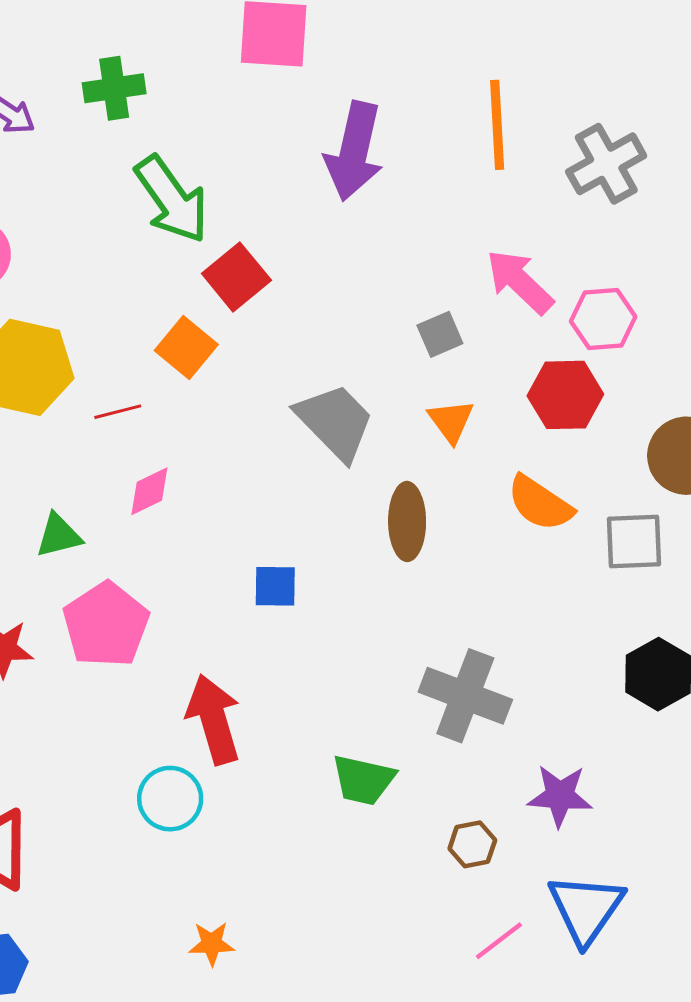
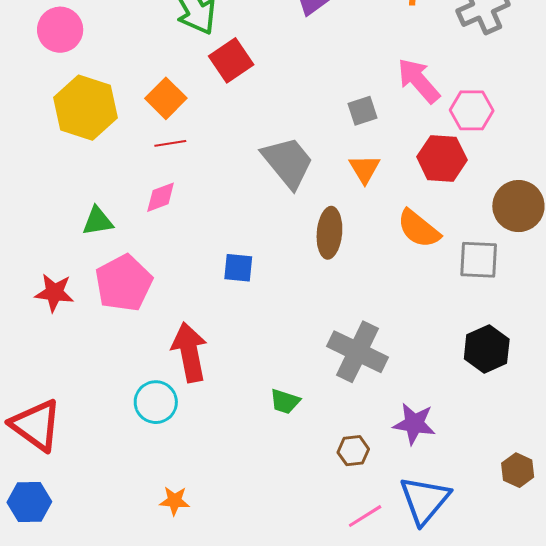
orange square: (186, 348) -> (166, 98), moved
red line: (118, 412) -> (170, 143), moved
green trapezoid: (363, 780) -> (285, 401), size x0.7

